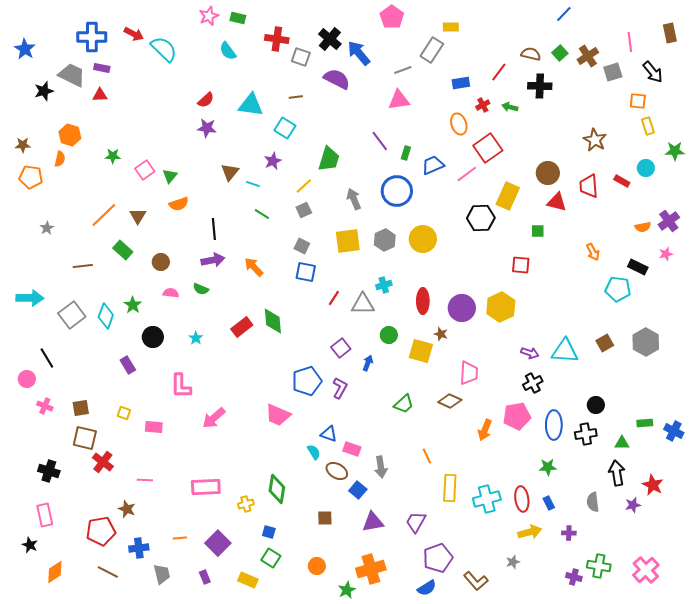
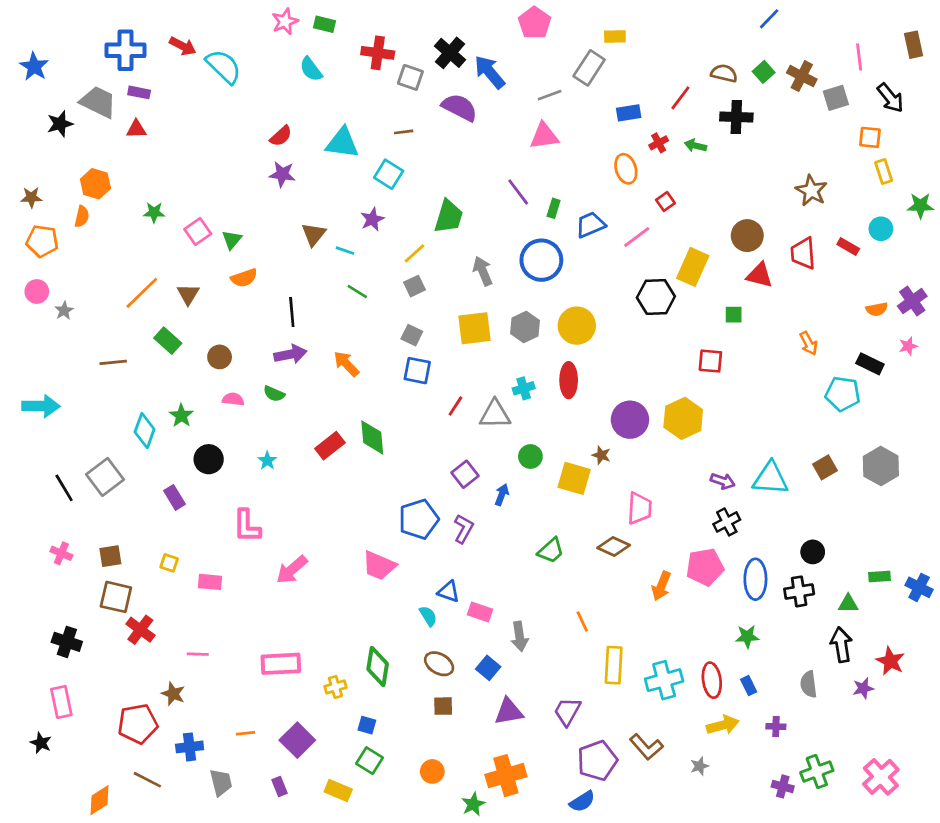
brown cross: (588, 56) -> (802, 76), turned -30
red square: (488, 148) -> (665, 202), size x0.5
red ellipse: (423, 301) -> (569, 380), moved
gray square: (72, 315) -> (105, 477), moved
pink circle: (27, 379) -> (37, 292), moved
brown ellipse: (337, 471) -> (439, 664), moved
green cross: (599, 566) -> (817, 771), turned -30
orange diamond: (55, 572) -> (100, 800), moved
brown L-shape: (476, 581) -> (646, 747), moved

